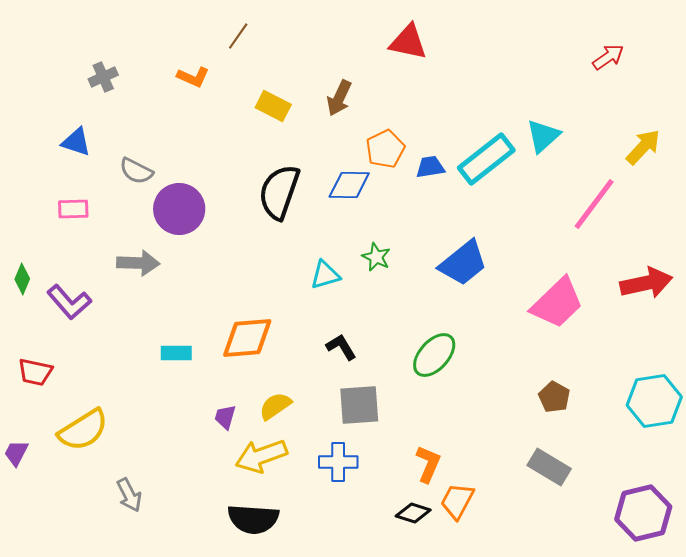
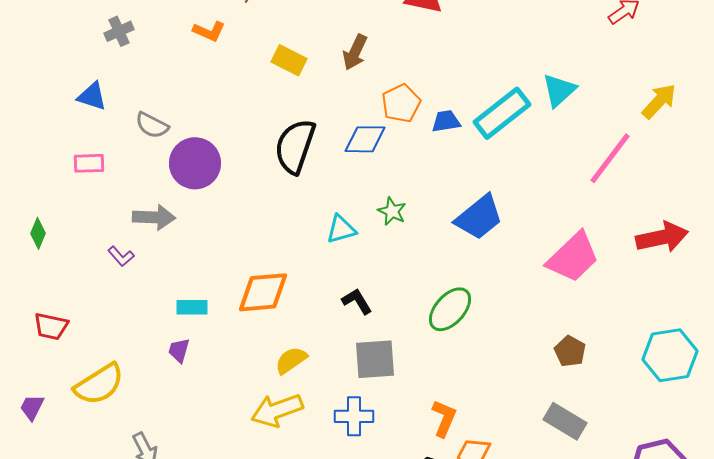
purple L-shape: (69, 302) -> (121, 256), moved, size x0.6
purple trapezoid: (225, 417) -> (179, 350), moved

